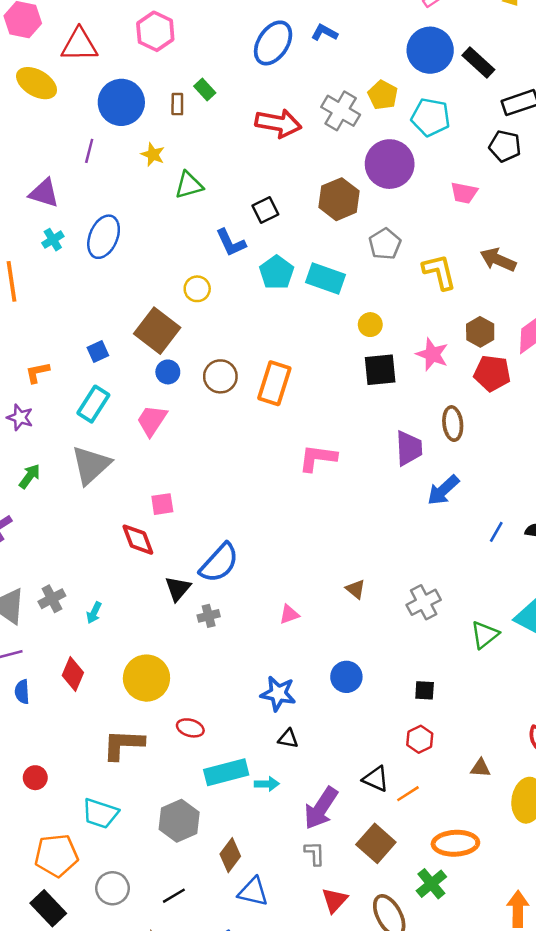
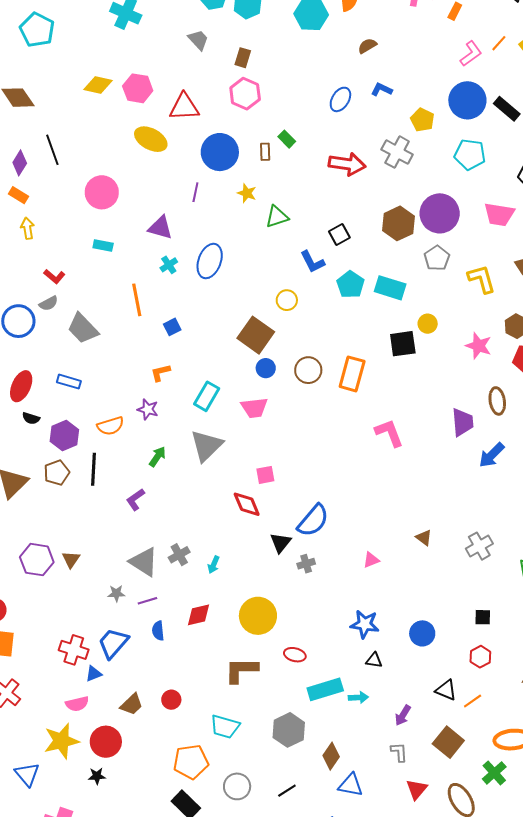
blue ellipse: (273, 43) -> (340, 99), size x0.7
yellow pentagon: (383, 95) -> (422, 120), moved
purple circle: (390, 164) -> (440, 213), moved
pink trapezoid: (464, 193) -> (499, 214), size x1.4
blue square: (98, 351) -> (172, 327), moved
black square: (380, 370) -> (403, 344), moved
pink trapezoid: (152, 420) -> (254, 408), turned -128
pink L-shape: (318, 458) -> (389, 433), turned 64
red diamond: (73, 674) -> (198, 615), turned 56
blue circle: (346, 677) -> (422, 633), moved
purple arrow: (321, 808) -> (403, 715), size x0.6

